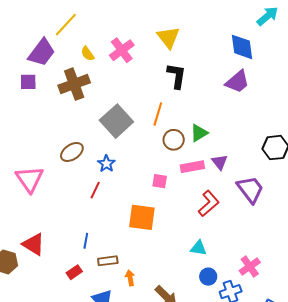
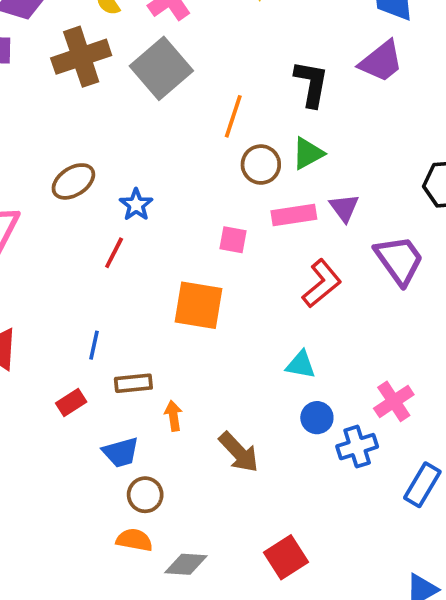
black L-shape: (177, 76) -> (311, 84), moved
gray square: (116, 121) -> (161, 68), moved

